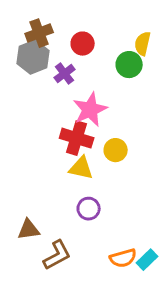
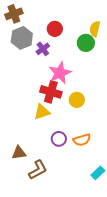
brown cross: (39, 33) -> (14, 14), moved
yellow triangle: (81, 168) -> (42, 112), moved, turned -30
orange semicircle: (123, 258) -> (82, 140), moved

